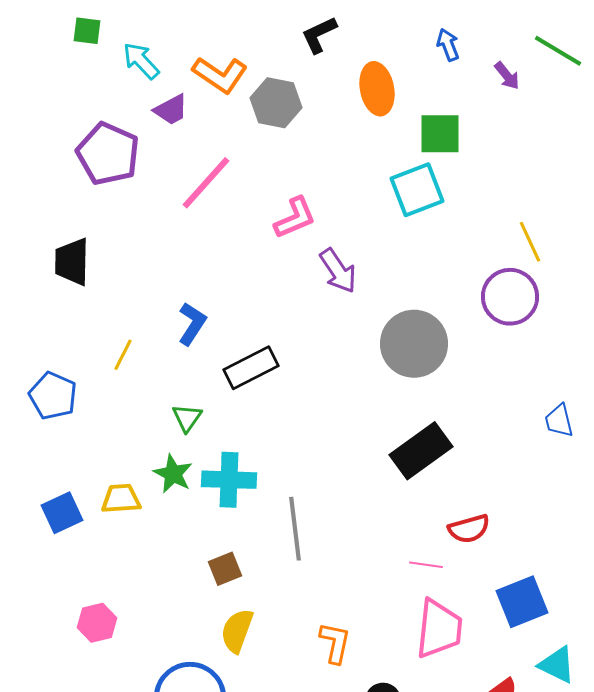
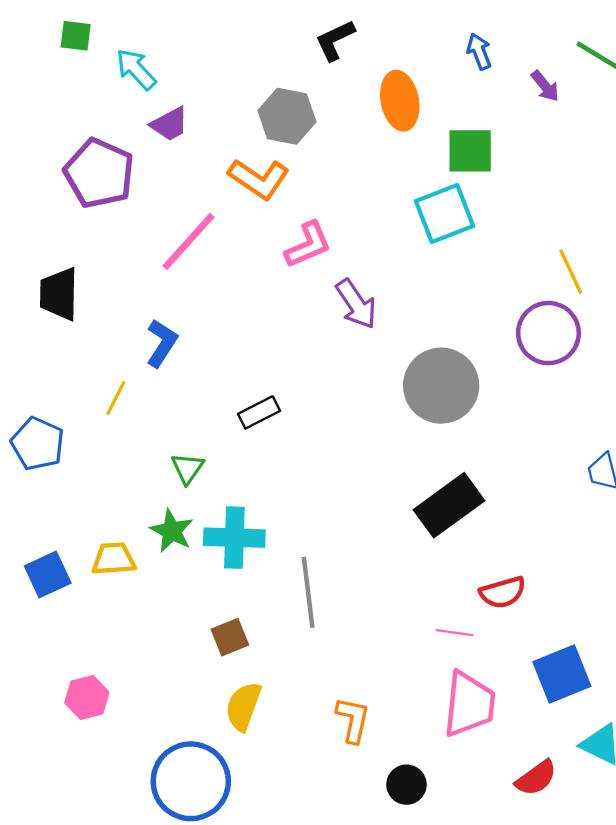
orange L-shape: (220, 75) -> (259, 179), moved
pink line: (206, 183) -> (189, 241), moved
blue L-shape: (192, 324) -> (162, 343), moved
black rectangle: (251, 368) -> (259, 412), size x0.7

